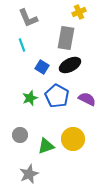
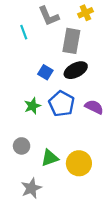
gray L-shape: (28, 18) -> (49, 16), moved
cyan line: (22, 45) -> (24, 32), moved
yellow circle: (73, 139) -> (79, 163), moved

